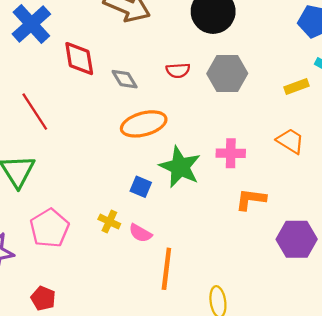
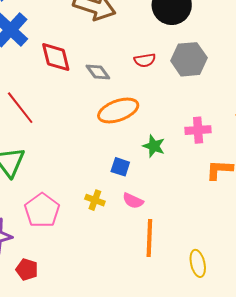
green star: (180, 167) -> (154, 146), size x0.6
pink semicircle: (140, 233) -> (133, 201), moved
red pentagon: (43, 298) -> (27, 270), moved

